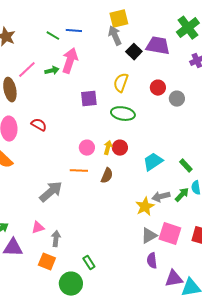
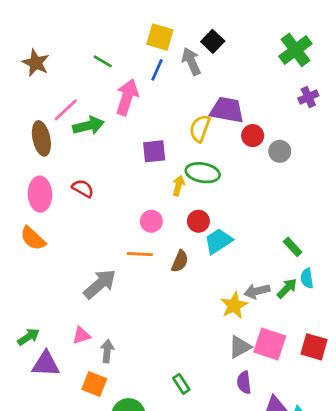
yellow square: (119, 19) -> (160, 37), moved, turned 30
blue line: (74, 31) -> (157, 70), moved, turned -70
purple trapezoid: (158, 46) -> (227, 110), moved
black square: (134, 52) -> (213, 41), moved
green arrow: (52, 71) -> (88, 126), moved, size x1.5
yellow arrow: (108, 148) -> (178, 186), moved
cyan trapezoid: (153, 162) -> (218, 241), moved
green rectangle: (89, 263) -> (181, 384), moved

